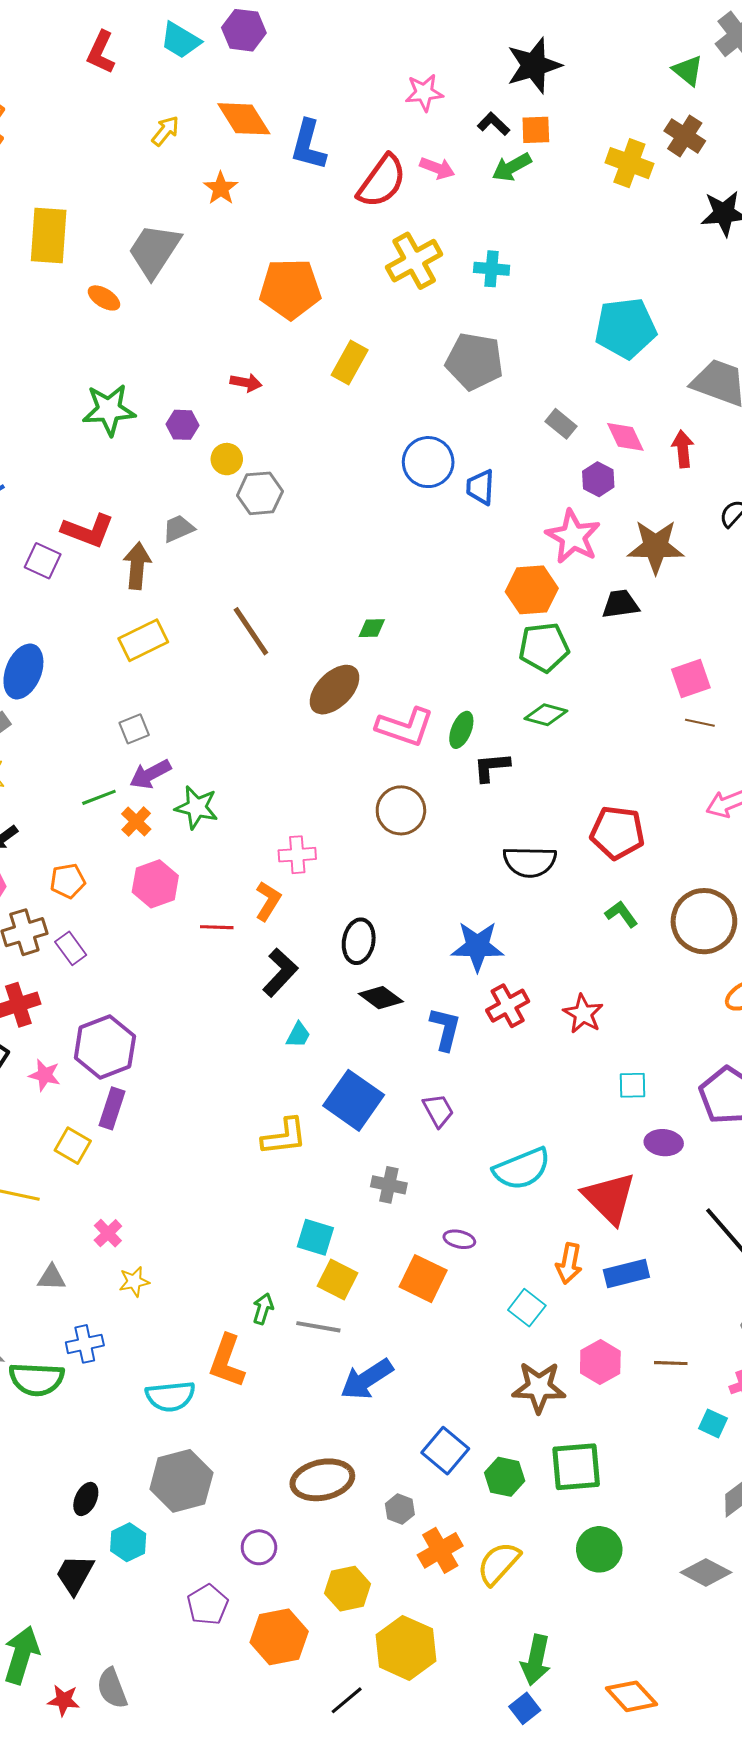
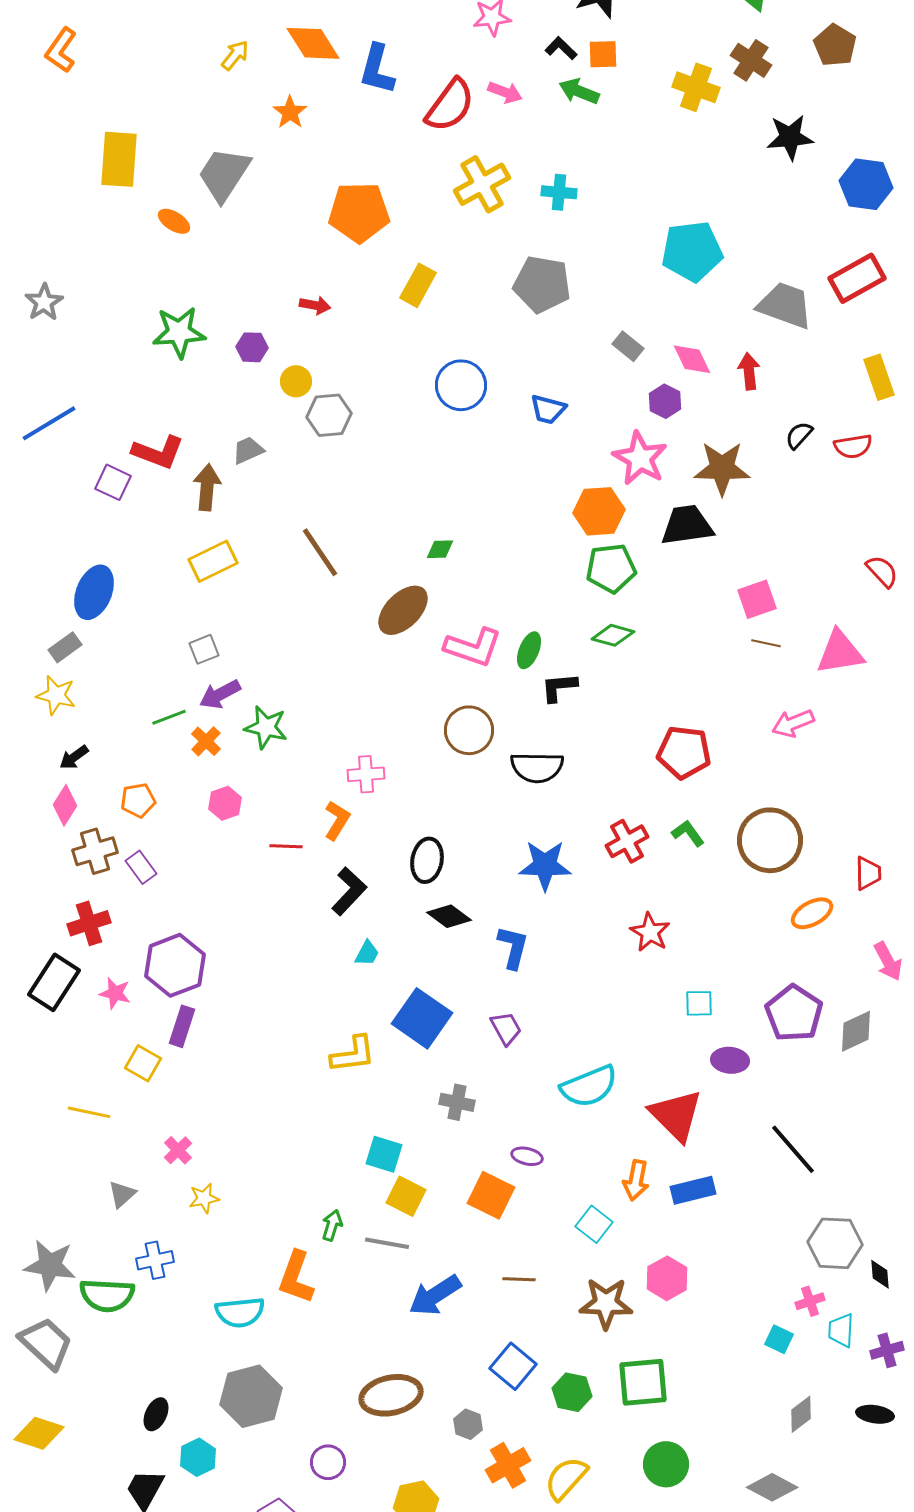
green arrow: (512, 167) -> (579, 91), turned 51
blue circle: (428, 462) -> (461, 385), moved
blue trapezoid: (480, 487) -> (548, 409), turned -78
black trapezoid: (620, 604) -> (687, 525), size x1.4
black semicircle: (530, 862) -> (537, 767), moved
pink hexagon: (155, 884) -> (225, 803), size x0.7
red cross: (508, 1006) -> (627, 841), moved
gray triangle: (52, 1278) -> (122, 1194), turned -44
brown line: (671, 1363) -> (519, 1279), moved

